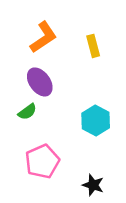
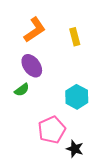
pink pentagon: (42, 161) -> (52, 130), moved

